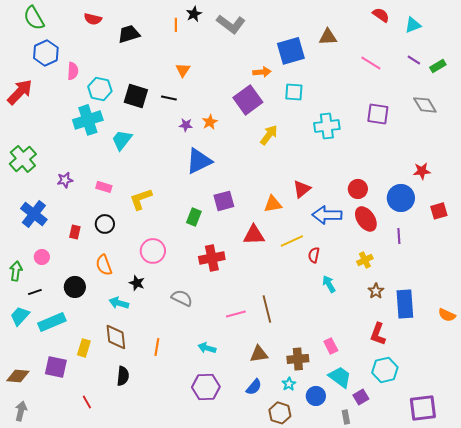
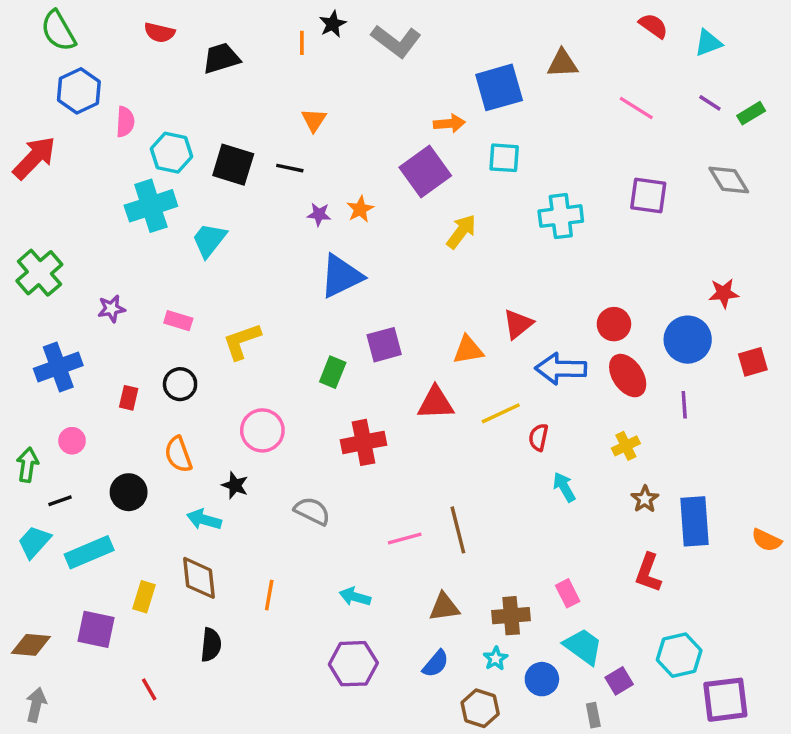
blue cross: (34, 214) -> (58, 367), turned 32
cyan hexagon: (385, 370) -> (679, 655), moved

